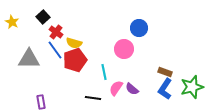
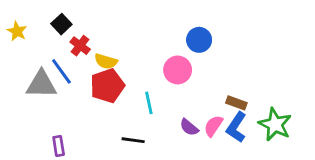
blue line: (55, 50) -> (61, 71), moved
green star: (192, 87) -> (275, 124), turned -30
pink semicircle: (116, 88) -> (213, 126), moved

